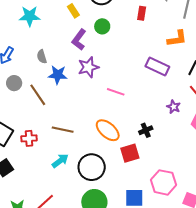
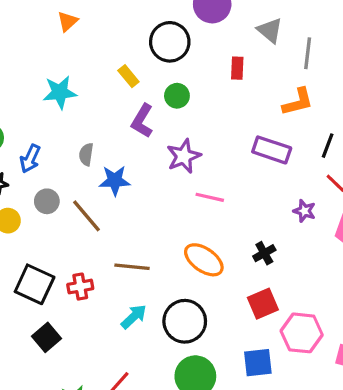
gray semicircle: (42, 57) -> (86, 154), turned 32
purple star: (88, 67) -> (184, 156), moved
red square: (130, 153) -> (263, 304), moved

